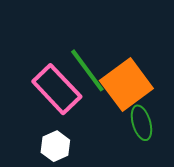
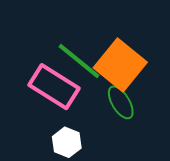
green ellipse: (141, 123) -> (121, 102), moved

